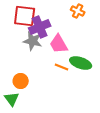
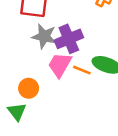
purple cross: (40, 27) -> (69, 39), moved
pink trapezoid: (59, 44) -> (60, 65), moved, turned 60

